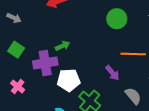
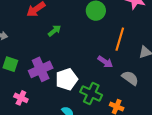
green arrow: (63, 46) -> (54, 31), moved
orange line: (133, 54) -> (120, 39), turned -60

